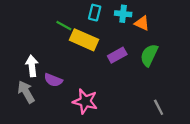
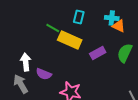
cyan cross: (123, 14) -> (112, 18), moved

